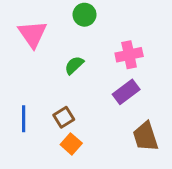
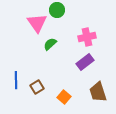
pink triangle: (33, 34) -> (37, 23), moved
brown square: (64, 117) -> (37, 87), moved
orange square: (71, 144) -> (64, 97), moved

